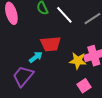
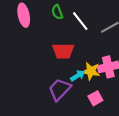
cyan arrow: (36, 57) -> (78, 76), moved
purple trapezoid: (23, 76) -> (60, 89), moved

